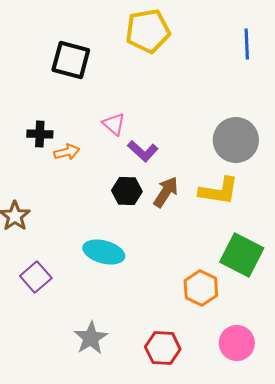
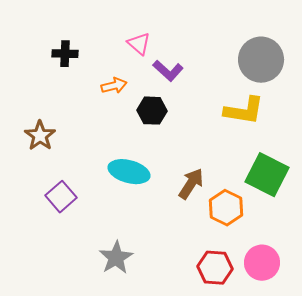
orange arrow: (67, 152) -> (114, 86), moved
brown arrow: (166, 192) -> (191, 184), moved
red hexagon: (163, 348) -> (215, 268), moved

